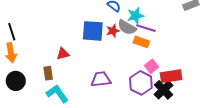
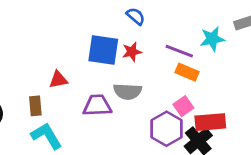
cyan star: (135, 16) -> (212, 39), moved
gray semicircle: (127, 27) -> (127, 91), moved, turned -30
orange rectangle: (141, 42) -> (187, 72), moved
purple trapezoid: (101, 79) -> (97, 105), moved

